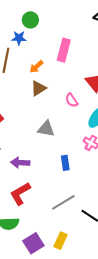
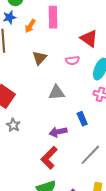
orange arrow: (36, 67) -> (30, 26), moved
pink semicircle: (72, 100) -> (72, 60), turned -48
purple arrow: (20, 163) -> (58, 132), moved

